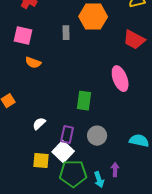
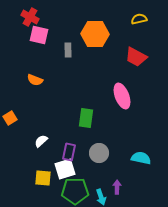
pink square: (23, 36) -> (39, 35), moved
white square: (63, 152) -> (65, 169), turned 30

